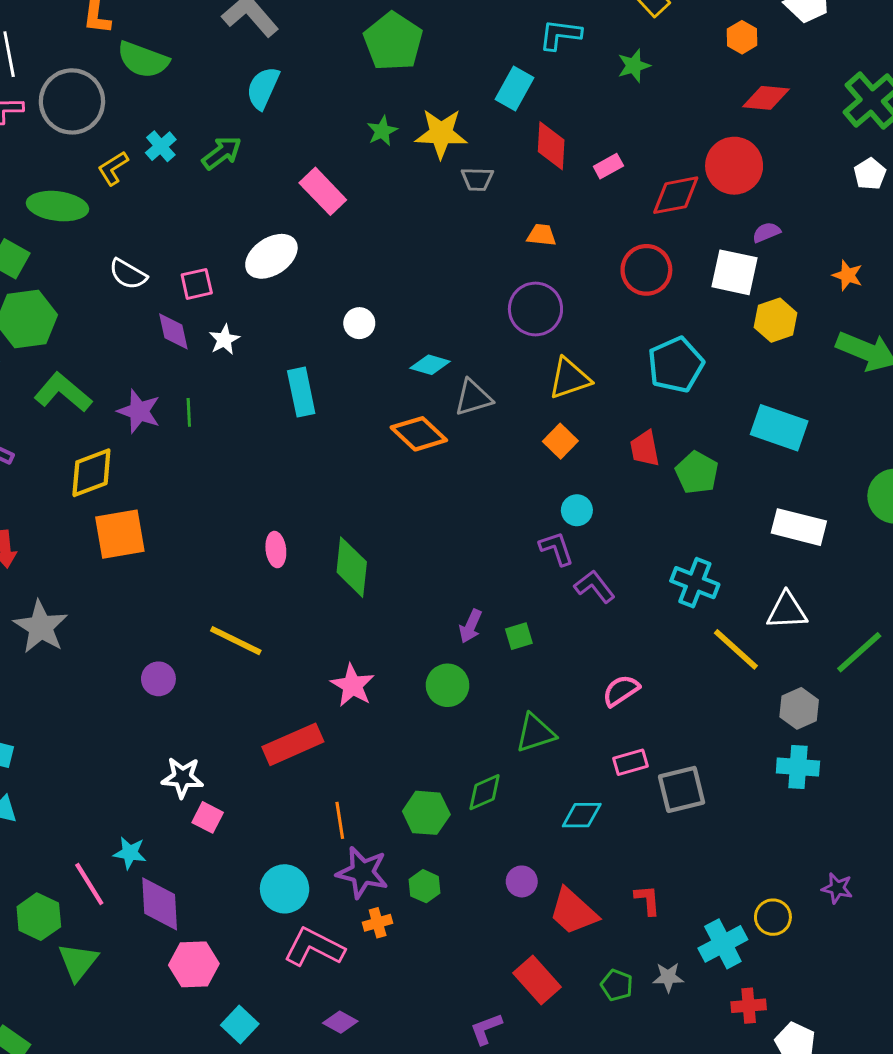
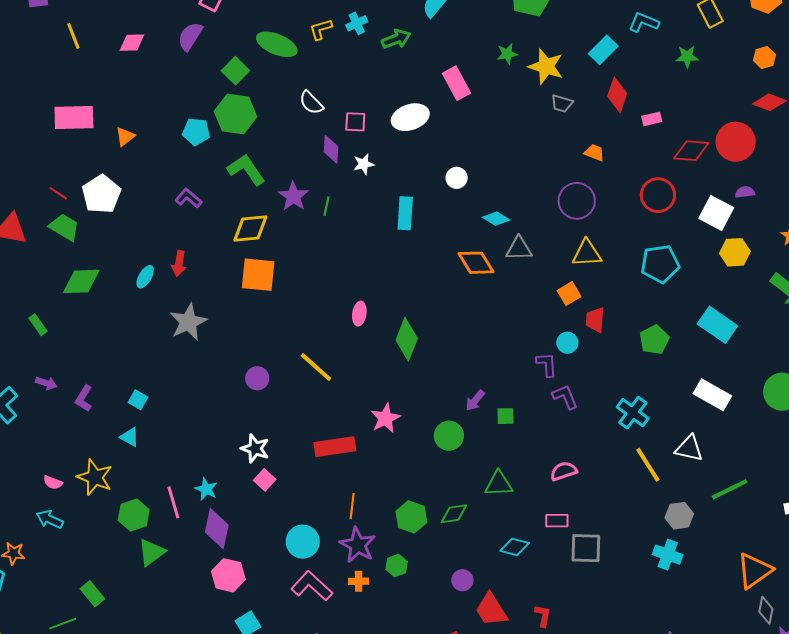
red trapezoid: (645, 449) -> (595, 320), moved

